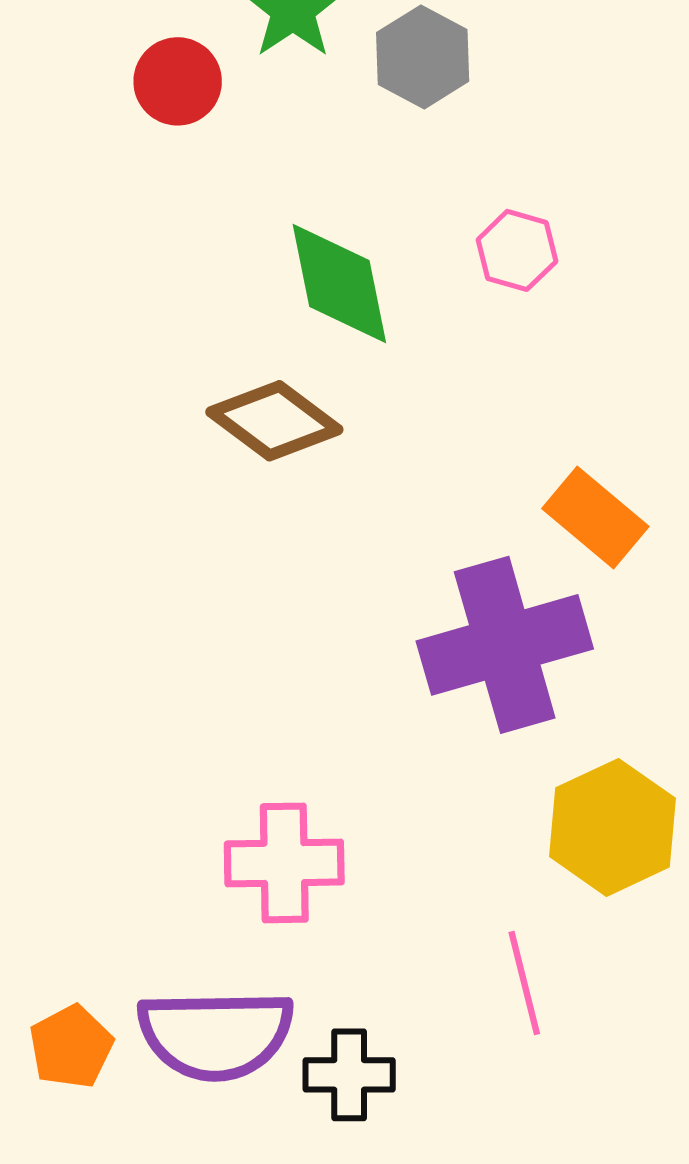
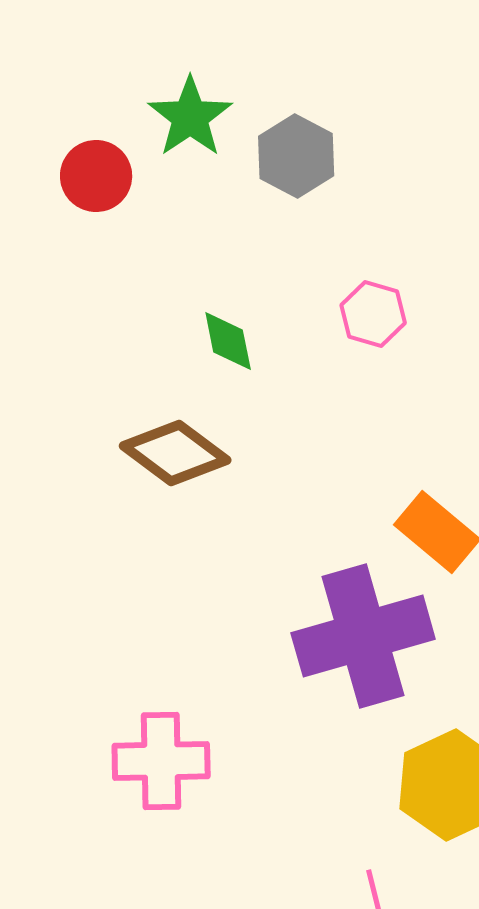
green diamond: (339, 284) -> (228, 341), size x0.6
pink cross: (284, 863) -> (161, 761), moved

